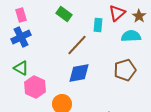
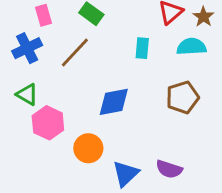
pink rectangle: (21, 15) -> (43, 15), moved
cyan rectangle: (98, 25) -> (142, 48), moved
brown line: (77, 45) -> (75, 53), moved

